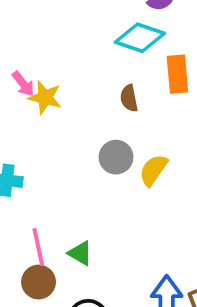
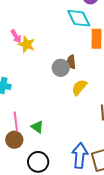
cyan diamond: (140, 38) -> (79, 18), turned 40
brown semicircle: (129, 98) -> (71, 62), moved
gray circle: (116, 157) -> (61, 68), moved

